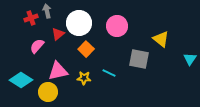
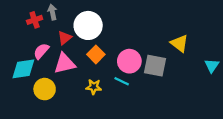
pink circle: (117, 26) -> (129, 61), moved
pink triangle: (58, 71) -> (65, 63), moved
cyan diamond: (21, 80) -> (23, 69), moved, turned -40
yellow circle: (48, 92) -> (45, 89), moved

